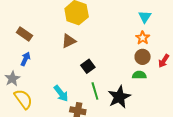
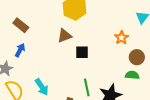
orange star: (143, 38) -> (121, 38), moved
black square: (88, 66) -> (82, 52), moved, turned 32
cyan arrow: (61, 93) -> (42, 87), moved

